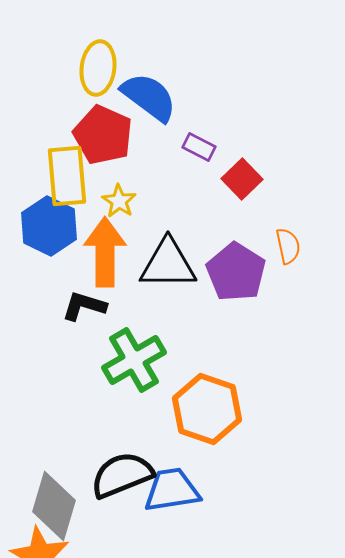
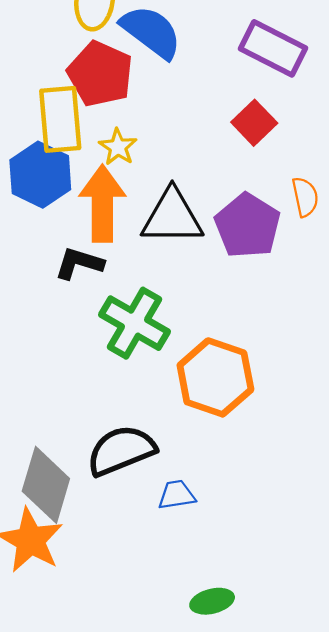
purple rectangle: (199, 147) -> (273, 48), moved, size x1.8
green cross: (134, 360) -> (135, 323), turned -30
blue trapezoid: (172, 490) -> (177, 495), moved, size x0.6

